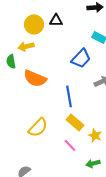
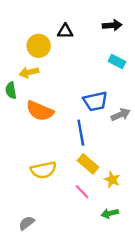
black triangle: (56, 20) -> (65, 31), moved
blue trapezoid: (81, 58) -> (95, 101), moved, turned 35
yellow semicircle: (38, 127) -> (43, 170), turned 35

